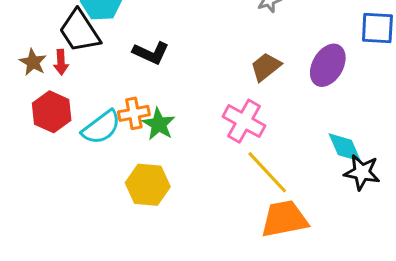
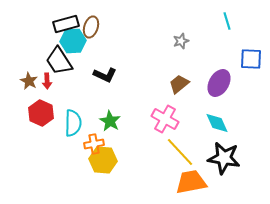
orange cross: (134, 113) -> (94, 144), moved
cyan semicircle: (101, 127) -> (73, 123), turned -52
cyan diamond: (345, 147) -> (217, 123), moved
black star: (362, 172) -> (224, 158), moved, size x1.4

